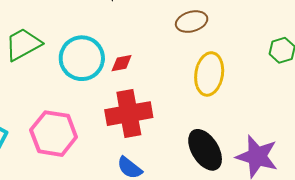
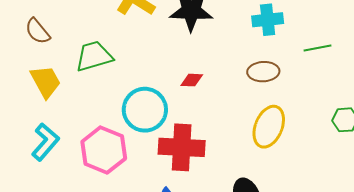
cyan circle: (82, 58) -> (145, 110), moved
red diamond: (122, 63) -> (192, 80), moved

